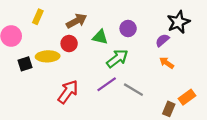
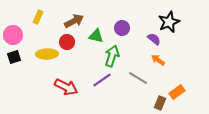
purple semicircle: (162, 40) -> (154, 39), turned 80
green arrow: (117, 59) -> (112, 56), turned -35
black square: (25, 64) -> (14, 57), moved
gray line: (133, 90) -> (138, 78), moved
red arrow: (68, 92) -> (66, 87), turned 80

